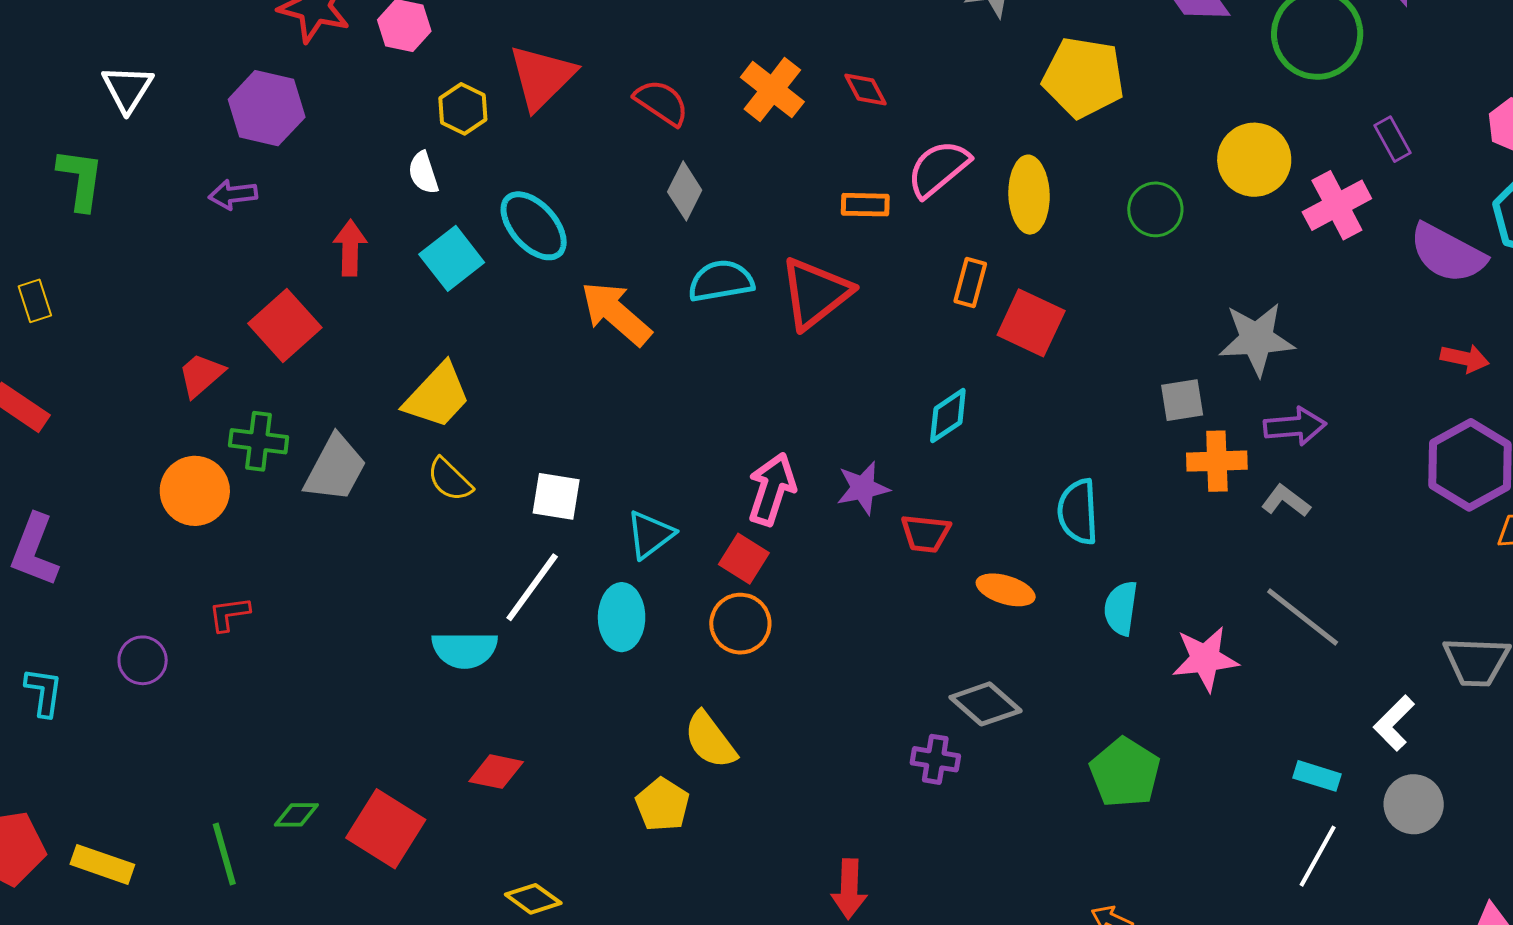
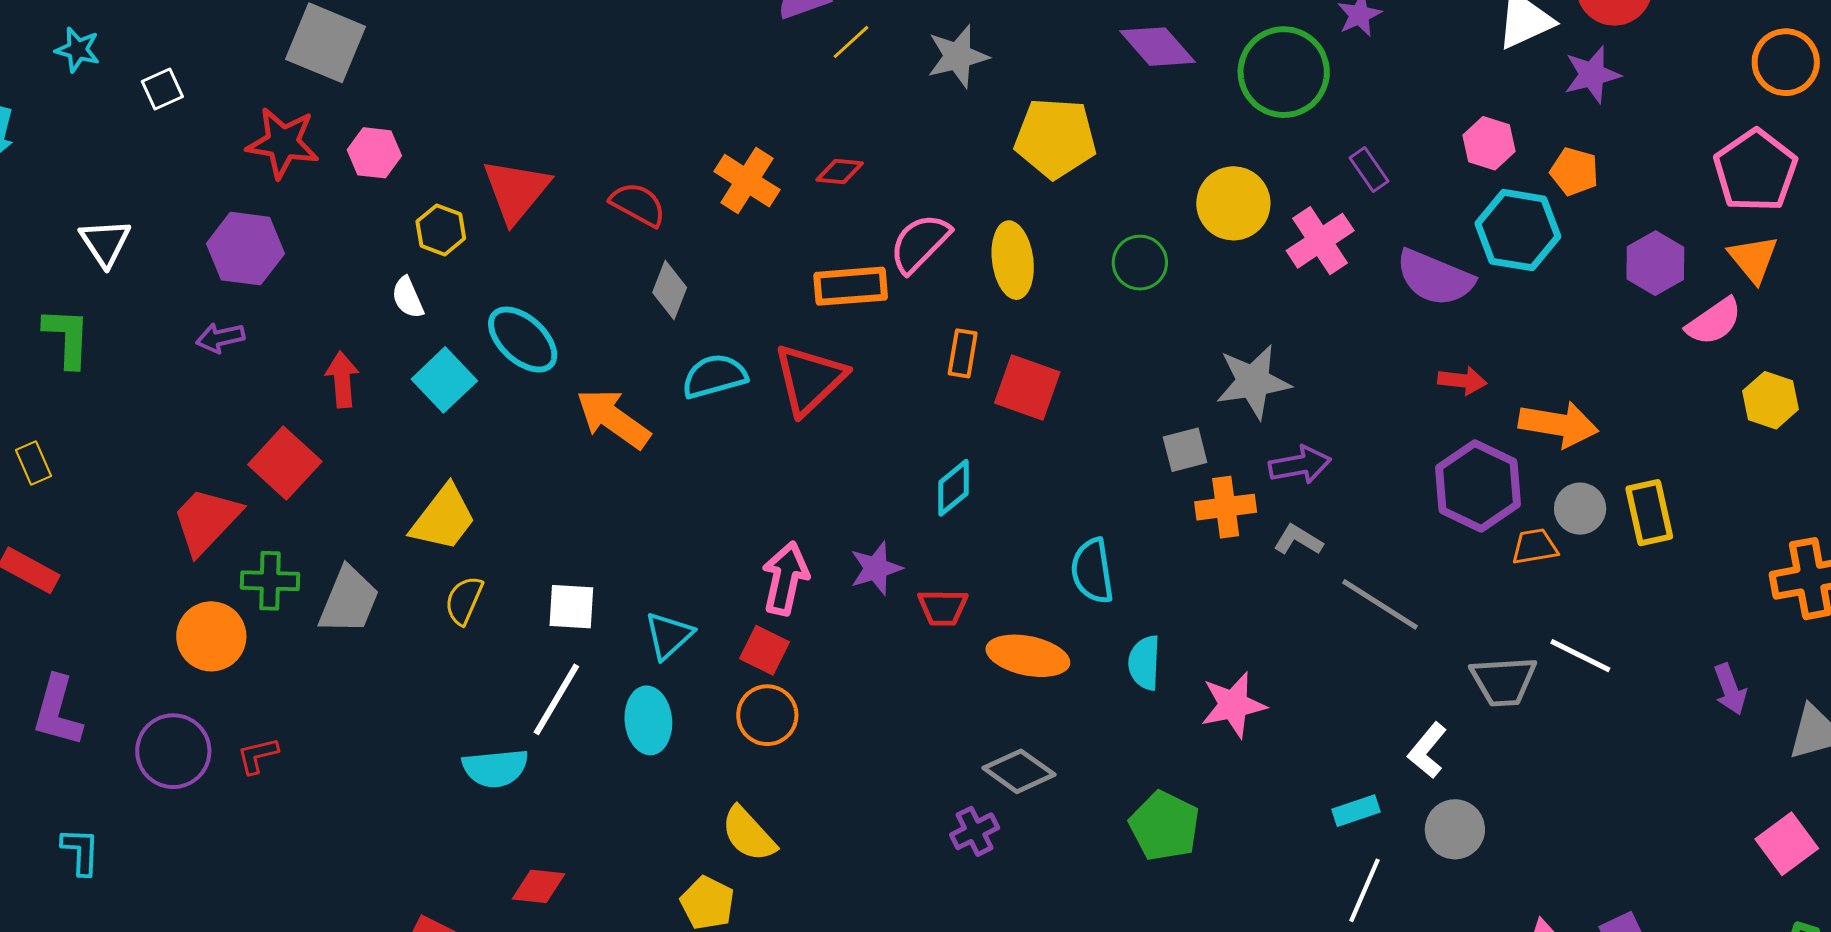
red diamond: (865, 90) -> (840, 172), turned -51
orange rectangle: (865, 205) -> (851, 286), size x1.5
red trapezoid: (201, 375) -> (206, 520), size x1.5
yellow semicircle: (450, 480) -> (464, 600), turned 75
orange ellipse: (1006, 590) -> (1028, 656), size x1.4
gray line: (1303, 617) -> (1380, 604), moved
purple circle: (143, 660) -> (173, 751), moved, size x1.5
purple cross: (935, 759) -> (975, 831), turned -30
cyan rectangle: (1317, 776) -> (1356, 811), turned -30

